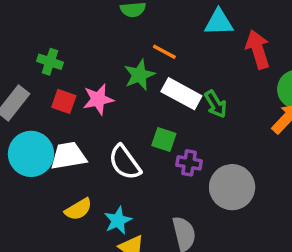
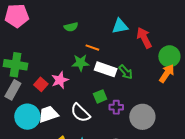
green cross: (50, 62) -> (16, 65), moved, size x1.6
green star: (139, 75) -> (81, 63), turned 30
red square: (64, 101) -> (41, 84), turned 32
green square: (164, 139) -> (100, 96), turned -32

